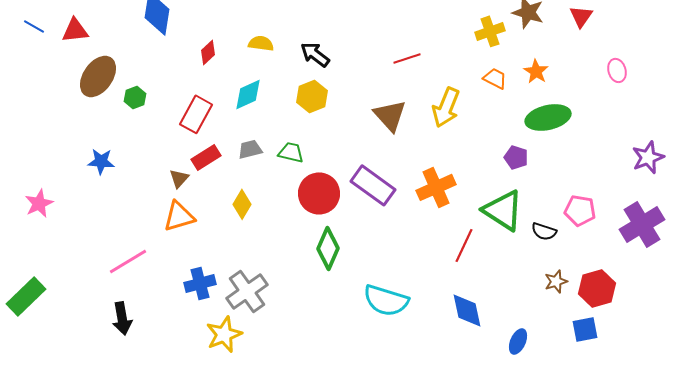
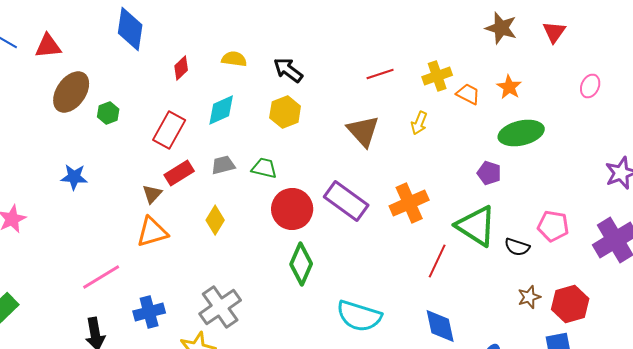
yellow cross: (490, 31) -> (437, 76), moved
pink ellipse: (617, 70) -> (590, 86), turned 40
yellow arrow: (446, 107) -> (419, 123), size x0.6
blue cross: (200, 283) -> (149, 312), moved

